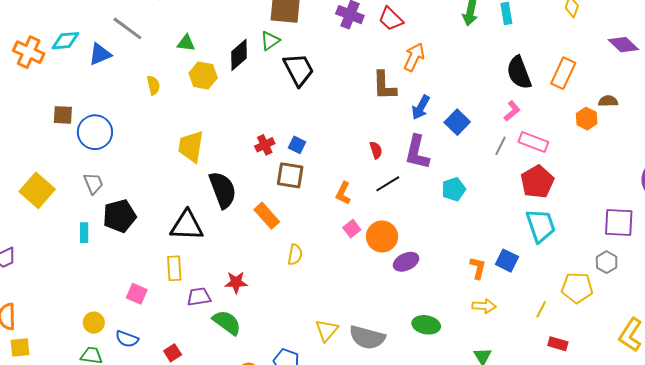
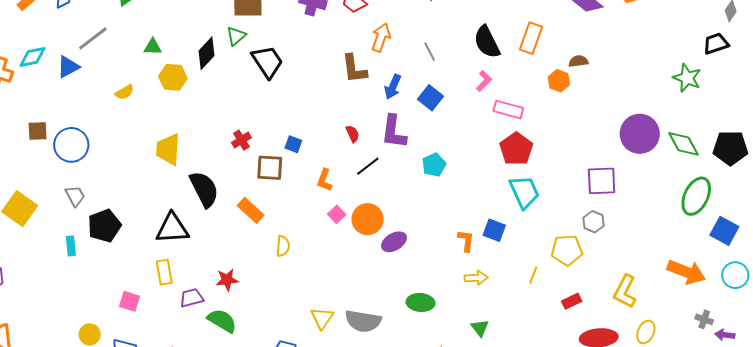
gray line: (127, 28) -> (93, 38), turned -68
yellow semicircle: (153, 85) -> (125, 92), turned 78
blue square: (297, 145) -> (293, 144), moved
gray line: (501, 146) -> (430, 52), moved, turned -48
red rectangle: (558, 344) -> (572, 301), moved, turned -36

